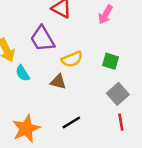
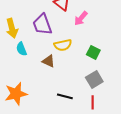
pink arrow: (105, 15) -> (81, 18), moved
black line: (71, 122) -> (65, 96), moved, turned 35

